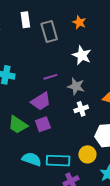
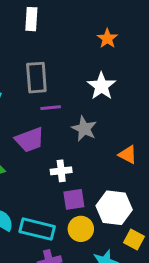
gray rectangle: (49, 32) -> (36, 78), moved
white cross: (81, 109) -> (61, 171), moved
purple square: (43, 124) -> (74, 199), moved

